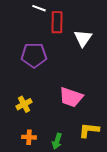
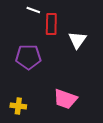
yellow cross: (24, 104) -> (18, 106), turned 35

